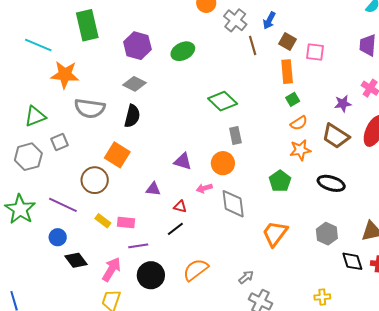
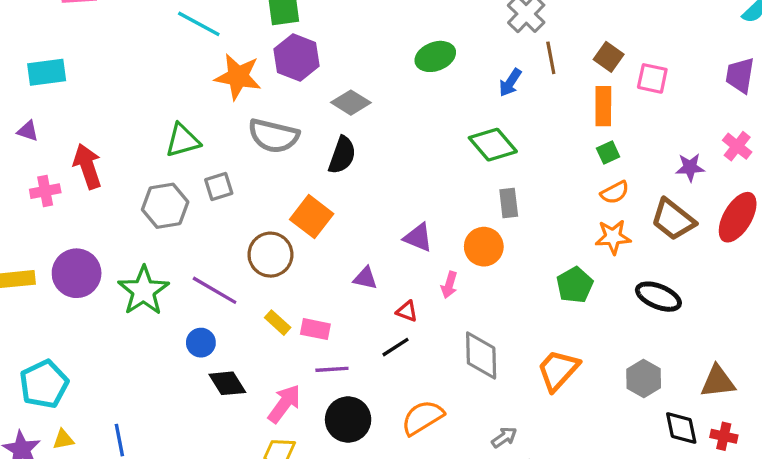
blue arrow: (269, 20) -> (510, 83), moved
purple hexagon: (137, 46) -> (297, 57), moved
pink arrow: (204, 188) -> (449, 285), turned -63
gray diamond: (233, 204) -> (481, 356), moved

